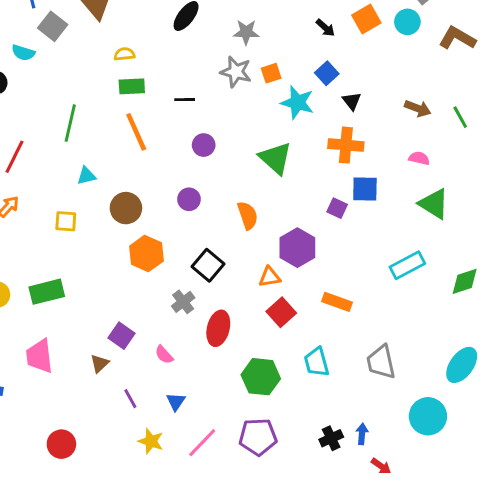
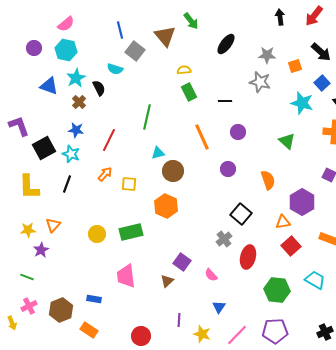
black arrow: (325, 28) -> (321, 52), size x1.5
orange square: (271, 73) -> (295, 66), moved
green rectangle: (132, 86) -> (189, 92), turned 66
orange line: (136, 132) -> (202, 137), moved
green triangle: (275, 158) -> (287, 141), size x0.7
brown circle: (126, 208) -> (173, 171), moved
yellow square: (66, 221) -> (129, 184), moved
orange hexagon: (146, 254) -> (166, 206), moved
cyan trapezoid: (317, 362) -> (315, 280), turned 135
purple line: (130, 399) -> (179, 320), moved, turned 32

